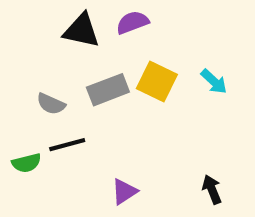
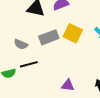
purple triangle: (124, 192) -> (68, 85), moved, turned 40

